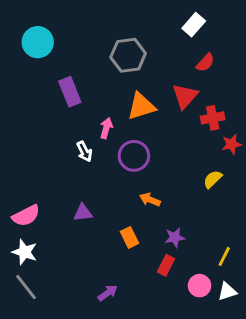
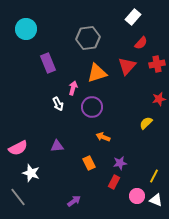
red cross: (213, 118) -> (157, 64), moved
white star: (25, 252) -> (31, 173), moved
white triangle: (227, 291) -> (156, 200), turned 40

